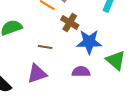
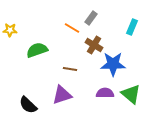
green triangle: (116, 60) -> (131, 94), moved

